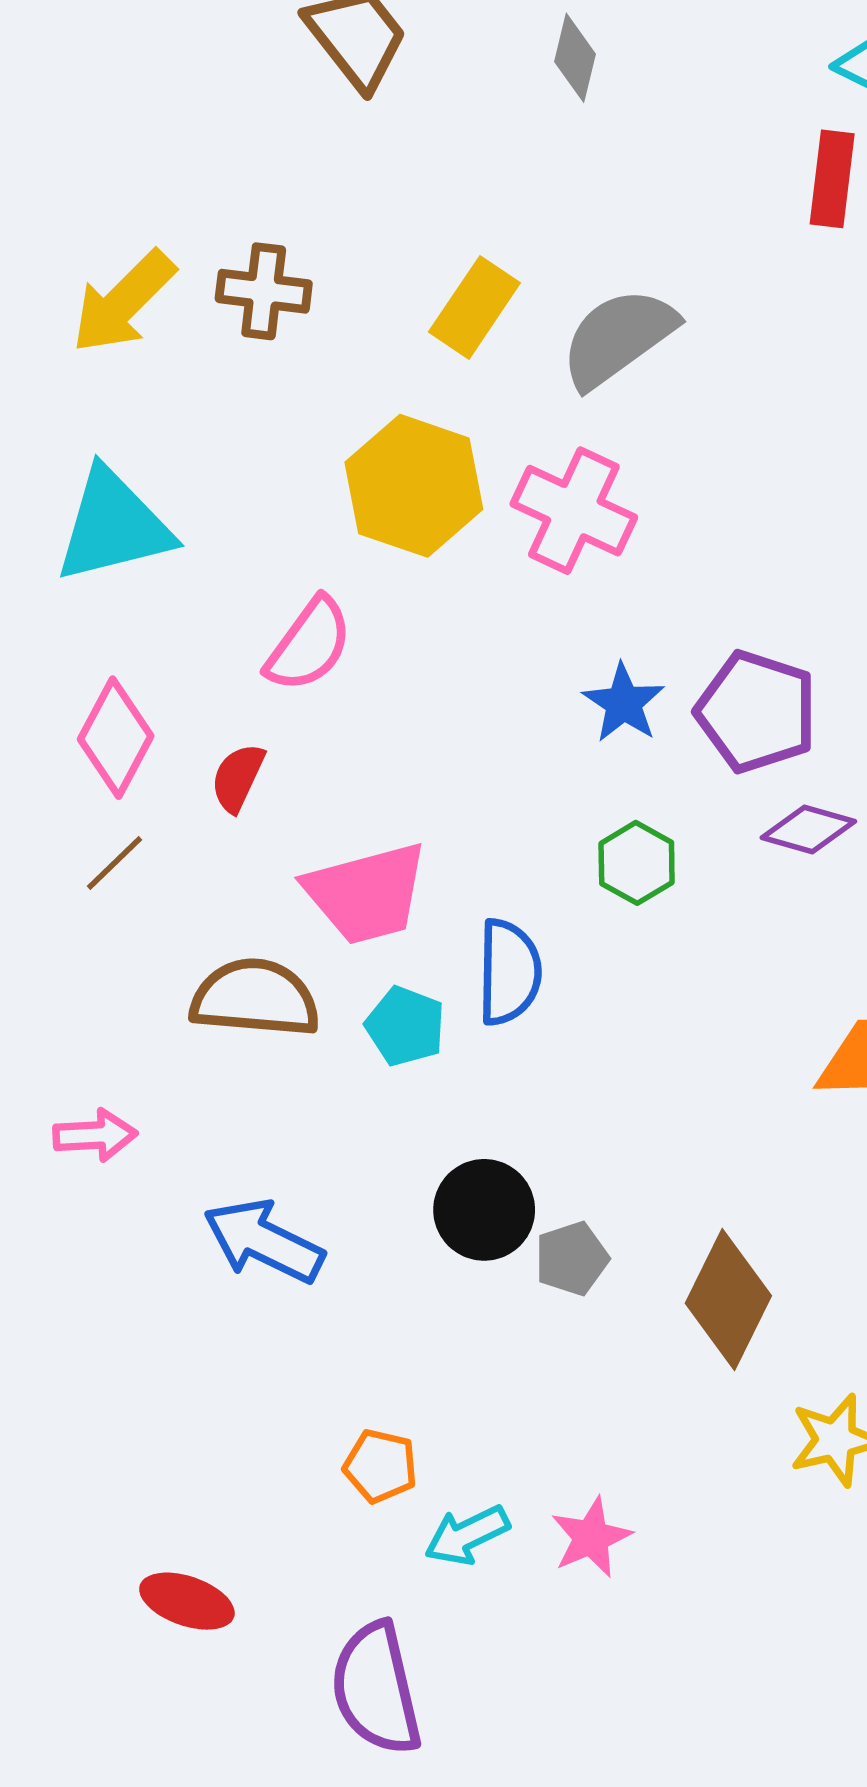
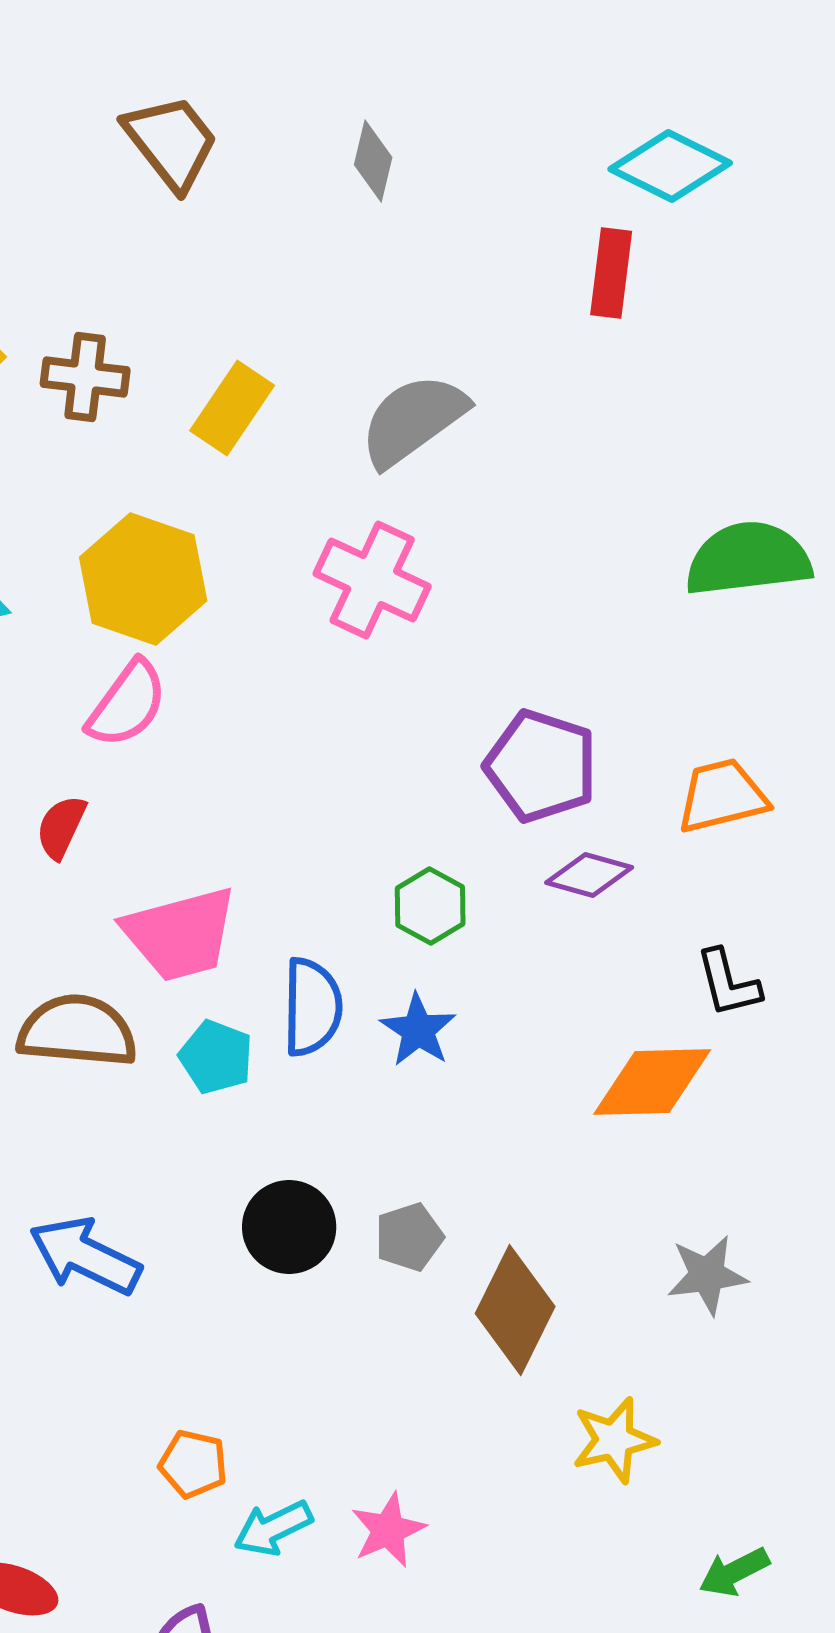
yellow rectangle: (474, 307) -> (232, 408), moved
yellow hexagon: (414, 486) -> (143, 579), moved
blue star: (624, 703) -> (418, 1030), moved
gray pentagon: (572, 1259) -> (409, 1237), moved

